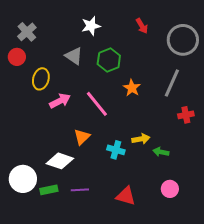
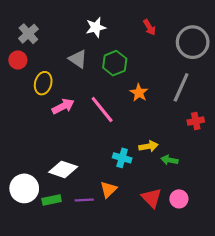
orange triangle: (82, 137) -> (108, 189), moved
red triangle: (126, 196) -> (152, 198), moved, turned 30

